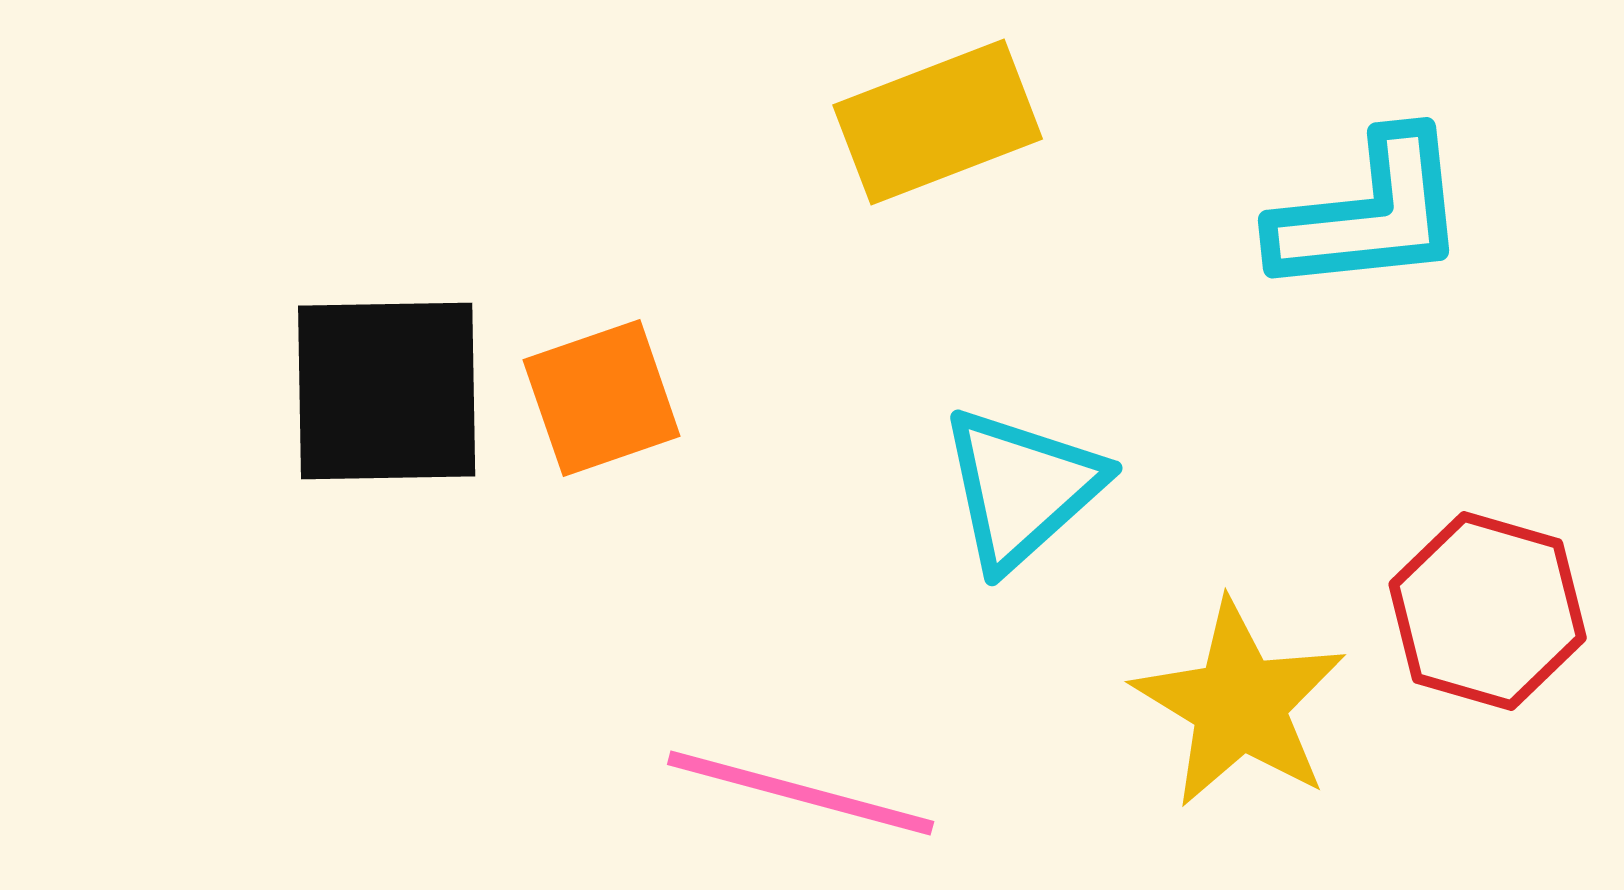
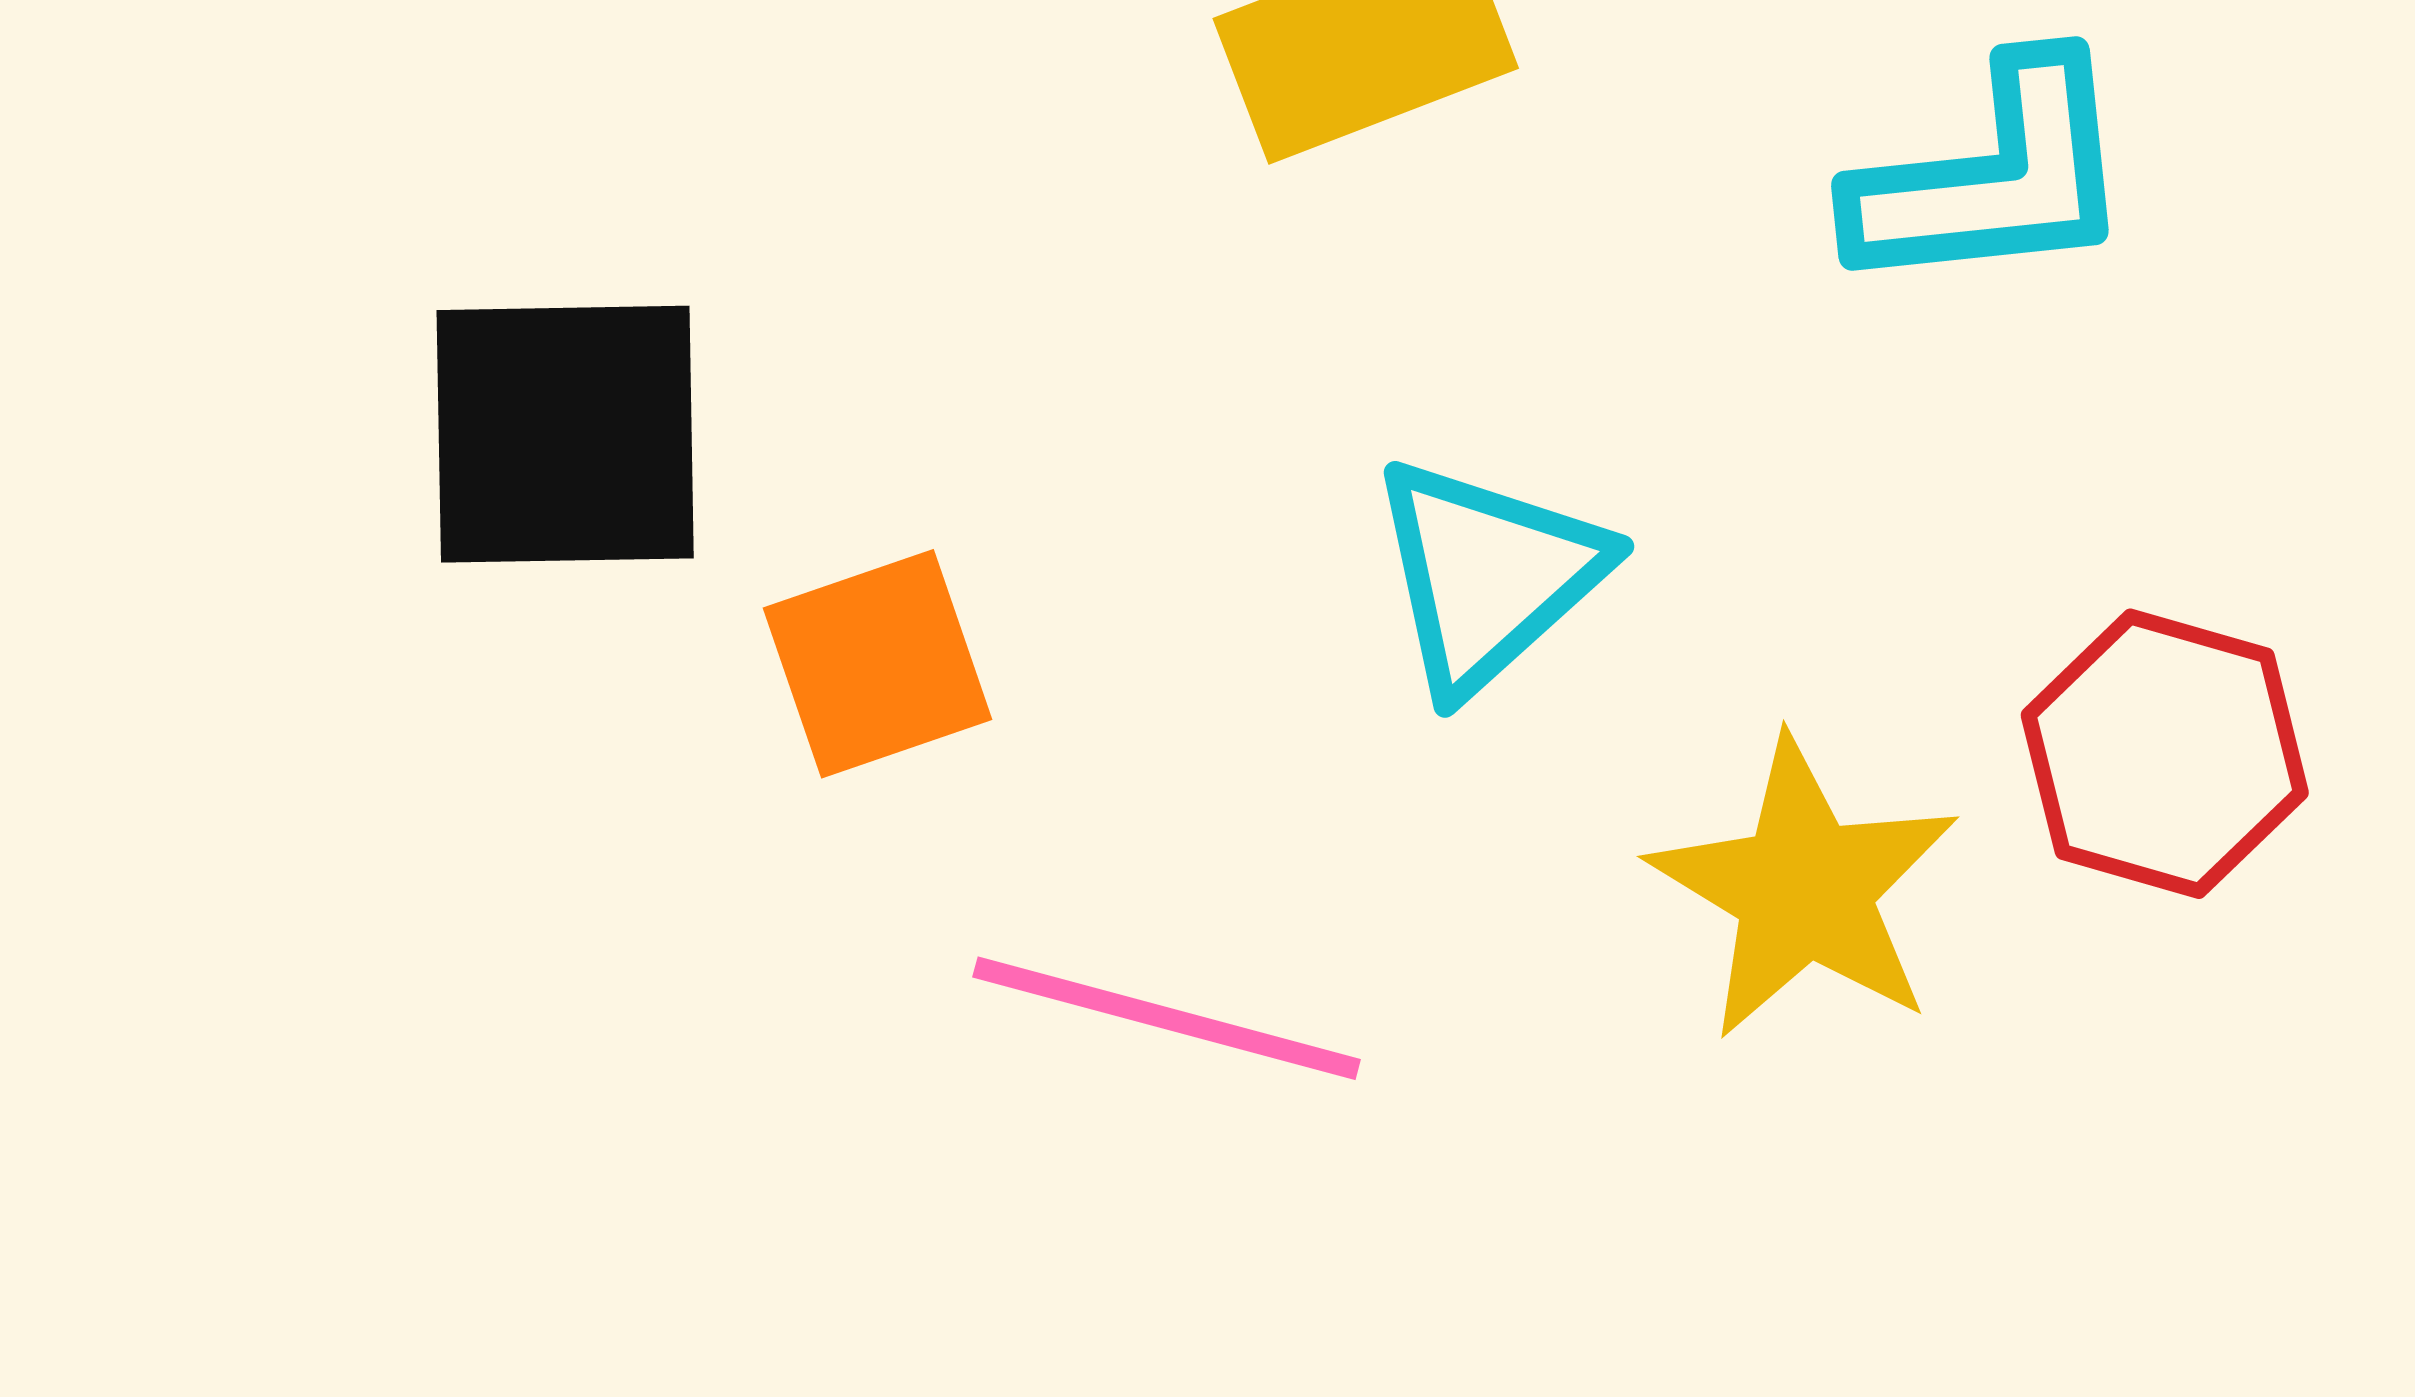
orange square: (602, 398) -> (877, 664), moved

